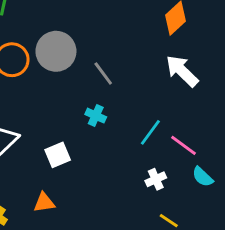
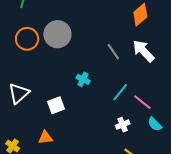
gray line: (103, 74) -> (113, 52), moved

